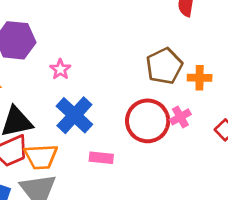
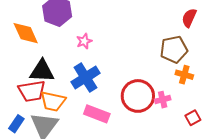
brown pentagon: (164, 66) -> (174, 49), moved
pink rectangle: (101, 158) -> (97, 114), size x1.4

